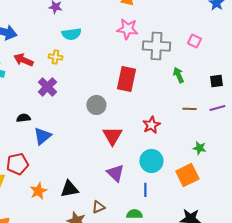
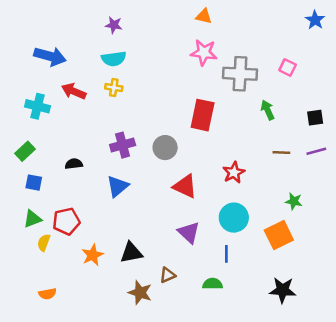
cyan semicircle: (71, 34) -> (114, 59), moved
purple cross: (47, 87) -> (123, 145), moved, turned 30
blue triangle: (42, 136) -> (118, 186), moved
red triangle: (112, 136) -> (185, 186), turned -35

